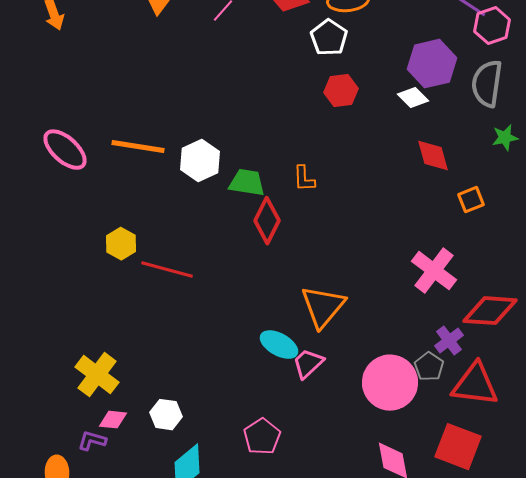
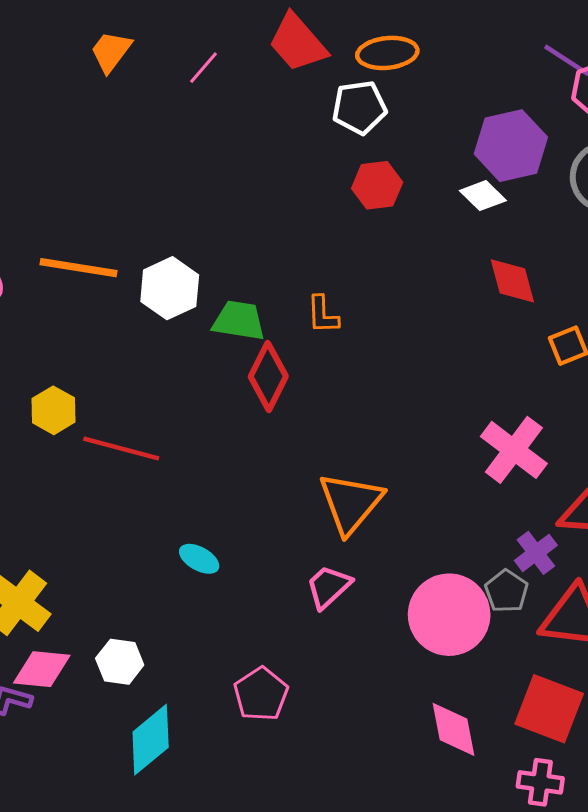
white pentagon: (329, 38) -> (359, 107), turned 30
cyan ellipse: (279, 345) -> (199, 559), moved, size x0.7
pink diamond: (113, 420) -> (42, 669), size x1.4

